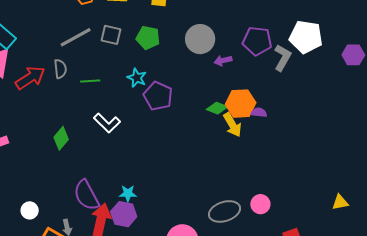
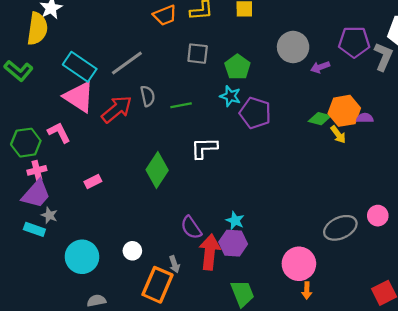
gray line: (76, 37) -> (127, 63), moved
green pentagon: (148, 38) -> (237, 67), moved, turned 30
white L-shape: (107, 123) -> (204, 148), turned 140
yellow arrow: (232, 125) -> (338, 134), size x0.7
green diamond: (61, 138) -> (157, 170), size x1.4
cyan star: (128, 193) -> (235, 221), turned 30
purple semicircle: (86, 195) -> (191, 228), size x0.7

